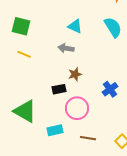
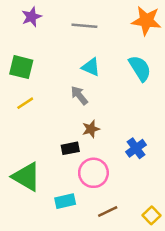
gray arrow: (66, 48) -> (79, 95), turned 42
yellow line: (24, 54) -> (25, 103), turned -56
brown line: (88, 138) -> (108, 211), turned -35

